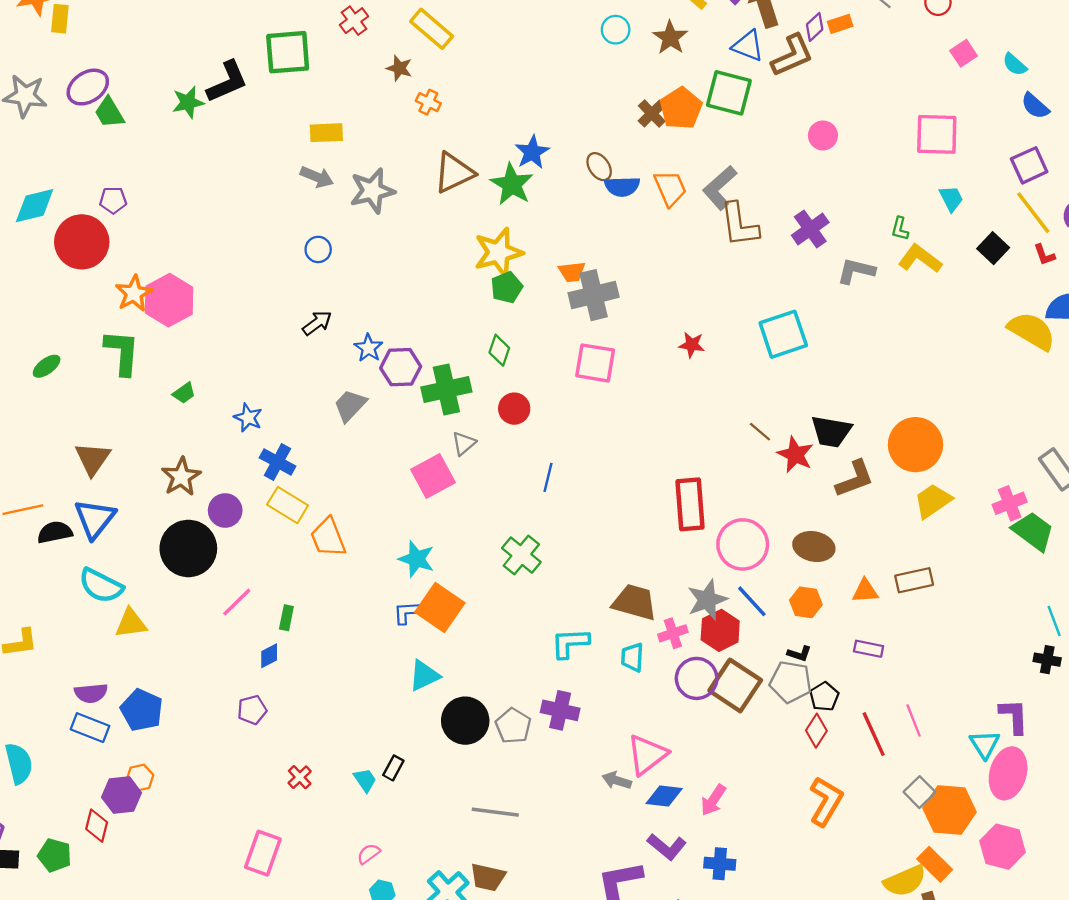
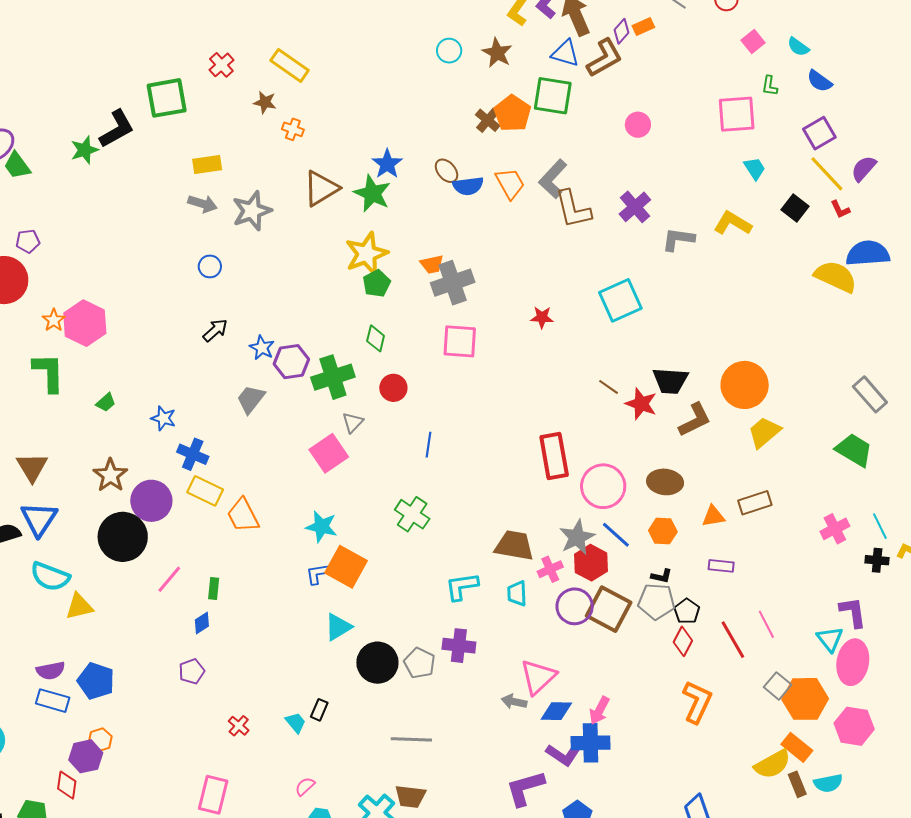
green L-shape: (900, 229) -> (770, 86), moved
orange star: (134, 293) -> (54, 320), size x0.7
pink cross: (1010, 503) -> (835, 529), moved
purple circle: (225, 510) -> (151, 501), size x1.4
blue cross: (720, 864) -> (591, 743), moved, size x1.4

